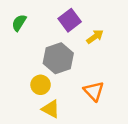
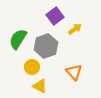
green semicircle: (19, 23) -> (18, 39), moved, size x1.5

